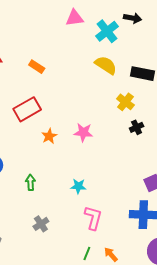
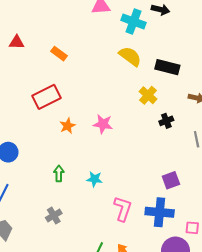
cyan cross: (107, 31) -> (133, 21), turned -35
black cross: (137, 127) -> (166, 121), moved
green arrow: (30, 182) -> (59, 174), moved
pink L-shape: (93, 218) -> (123, 209), moved

